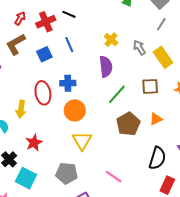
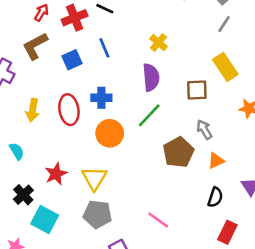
gray arrow: (139, 48) -> (204, 129), moved
brown square: (150, 86) -> (197, 90), moved
green line: (117, 94) -> (149, 115), moved
yellow arrow: (21, 109) -> (33, 110), moved
orange triangle: (156, 119) -> (216, 161), moved
yellow triangle: (82, 141) -> (94, 178), moved
black semicircle: (157, 158) -> (215, 197), size x0.7

